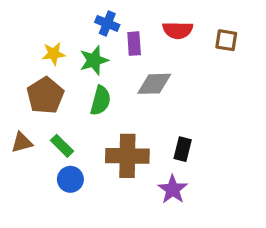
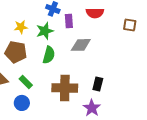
brown square: (226, 40) -> (130, 25), moved
brown pentagon: (45, 96) -> (16, 52), turned -30
blue circle: (70, 179) -> (22, 103), moved

